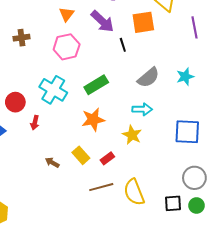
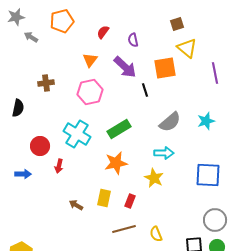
yellow rectangle: (81, 155) -> (104, 198), turned 54
red rectangle: (107, 158) -> (130, 201), turned -32
yellow semicircle: (134, 192) -> (156, 234), size x0.6

